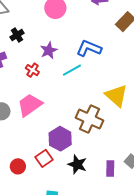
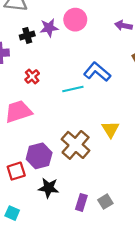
purple star: (49, 50) -> (49, 28), moved
yellow triangle: (116, 96) -> (110, 129), size x0.7
black star: (77, 164) -> (49, 188), turned -30

